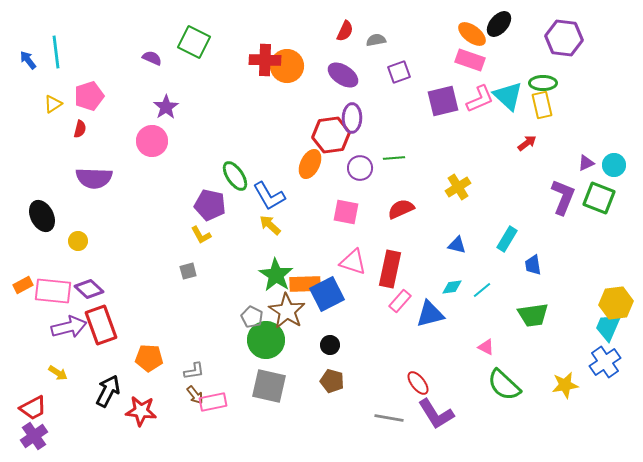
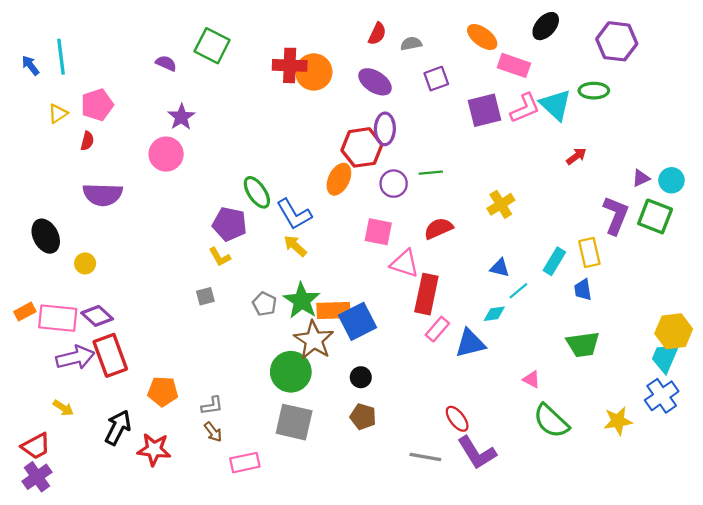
orange ellipse: (472, 34) -> (482, 37), moved
yellow rectangle: (542, 105) -> (589, 252), moved
pink triangle: (353, 262) -> (405, 263), moved
cyan line: (482, 290) -> (518, 291), moved
gray pentagon: (252, 317) -> (265, 304), moved
pink rectangle: (213, 402) -> (245, 463), moved

